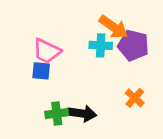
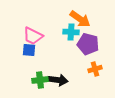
purple pentagon: (133, 45) -> (88, 44), moved
orange cross: (135, 98) -> (95, 69), turned 32

